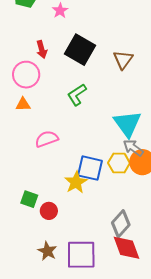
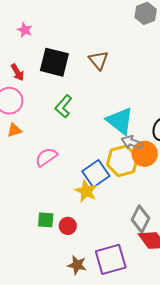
yellow hexagon: (119, 163) -> (122, 161), size x1.4
blue square: (90, 168) -> (96, 174), turned -32

